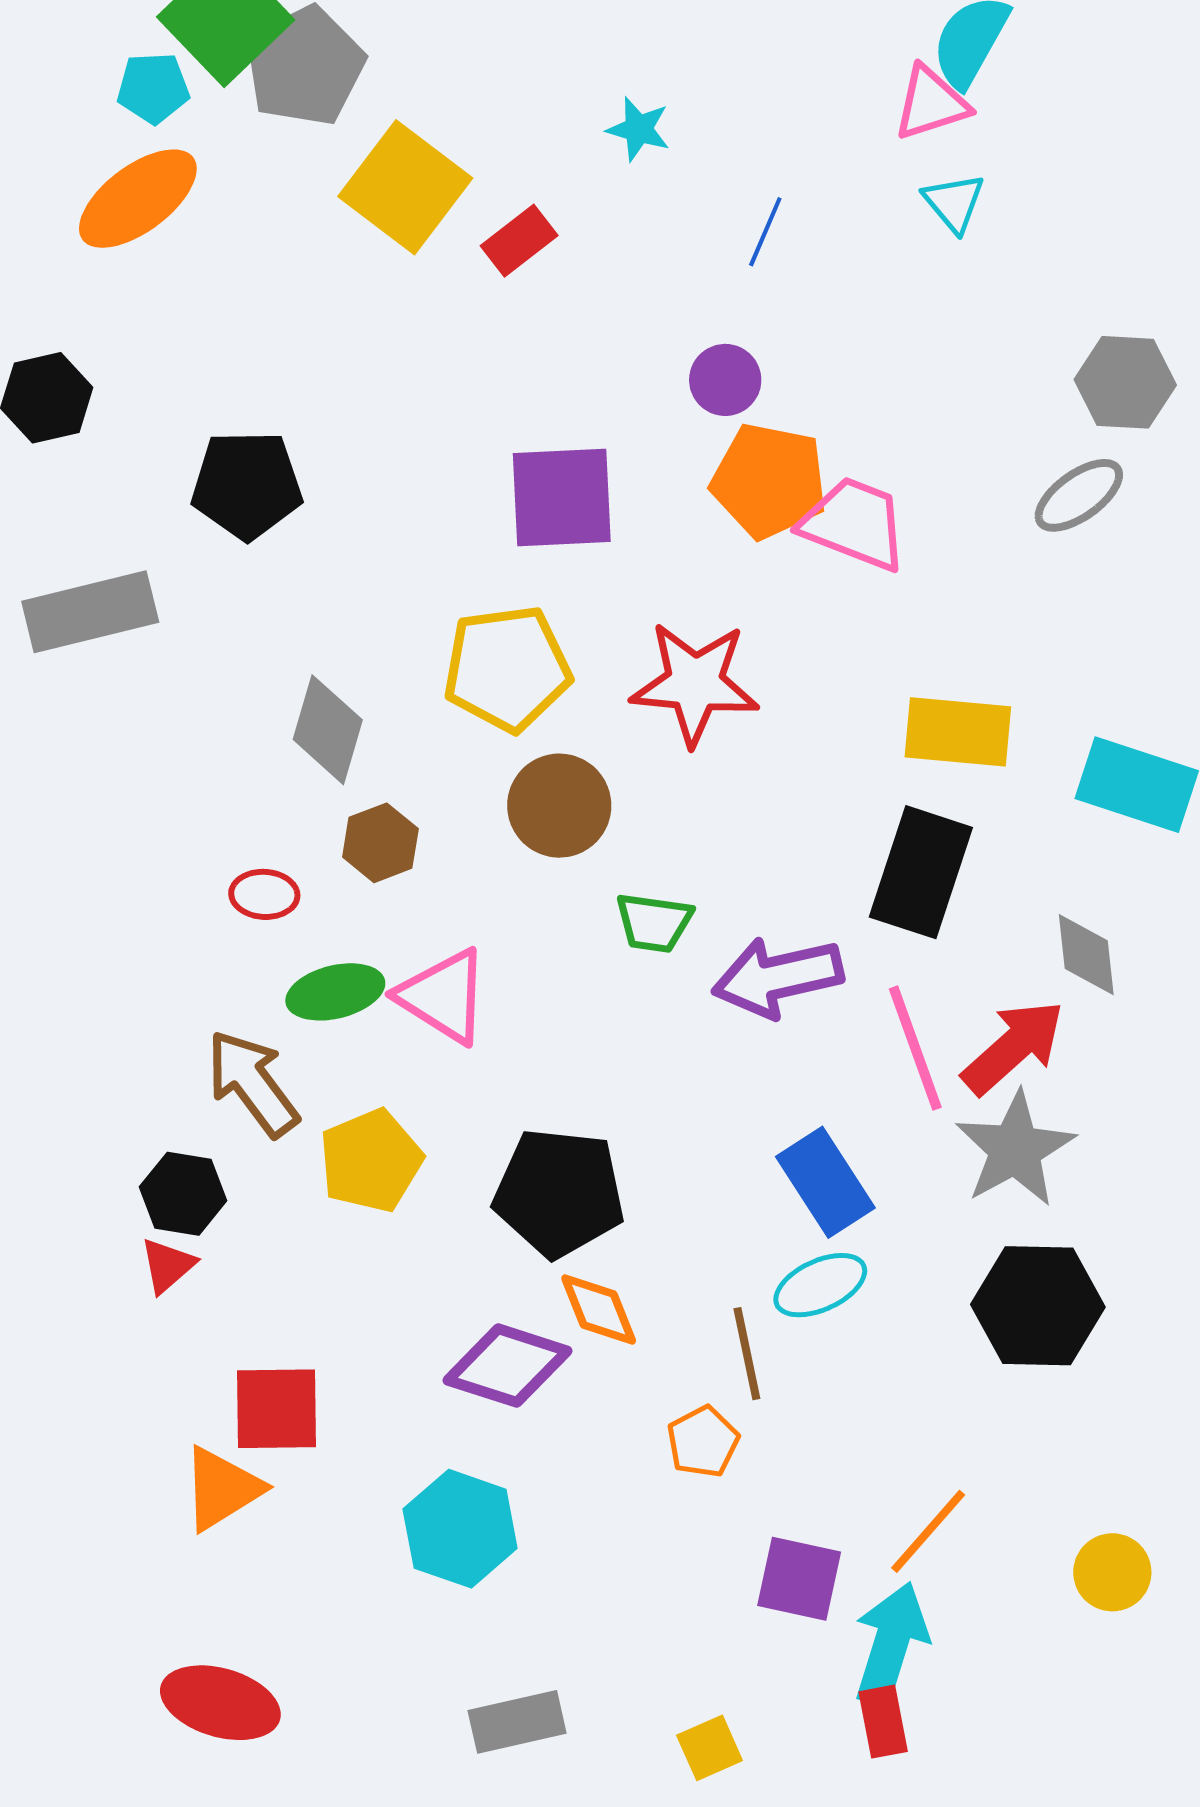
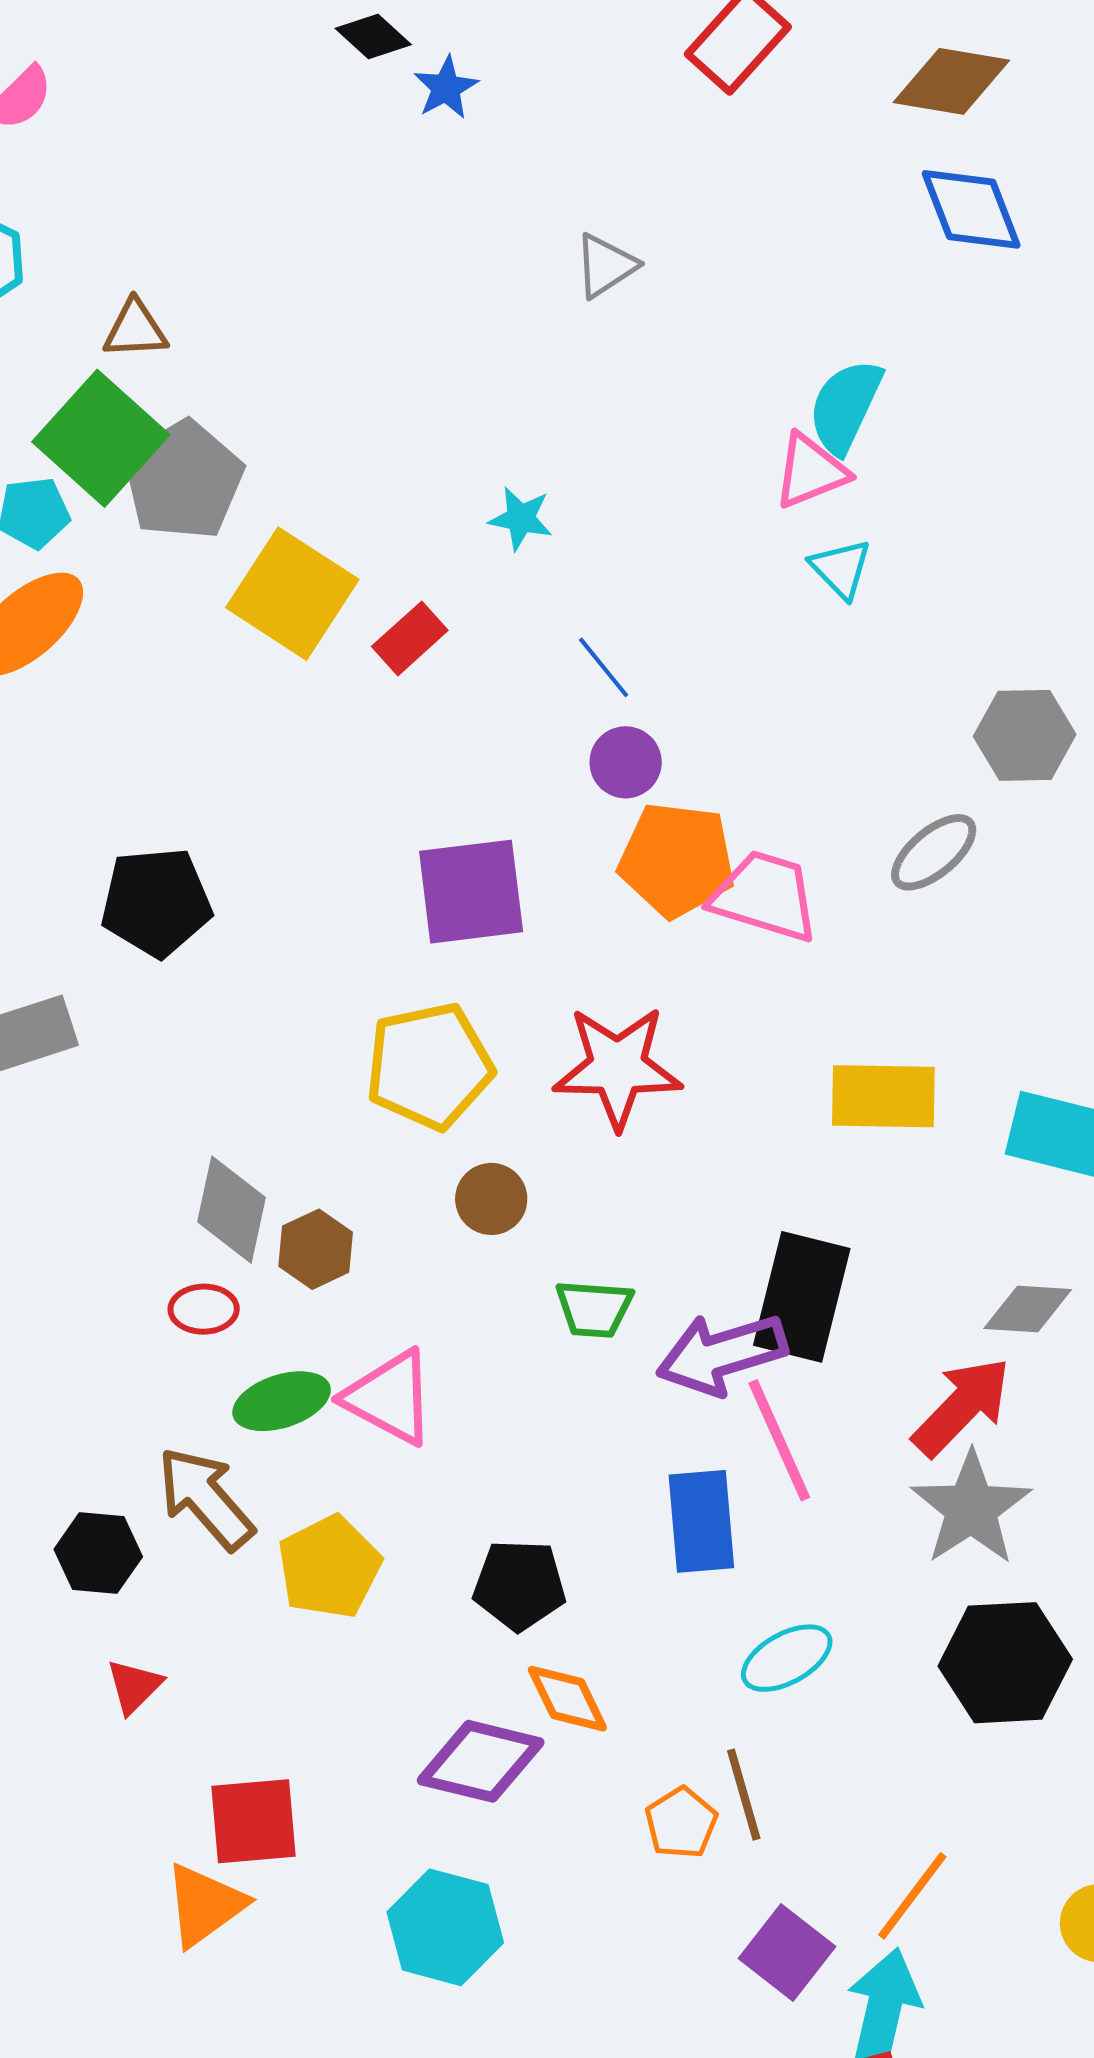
blue line: (765, 232) -> (604, 667), moved, turned -58
gray ellipse: (1079, 495) -> (934, 852), moved
gray diamond: (328, 730) -> (231, 1210), moved
brown circle: (559, 806) -> (491, 1199), size x0.7
black rectangle: (921, 872) -> (802, 1297), moved
gray diamond: (1086, 955) -> (1028, 1309), turned -76
pink line: (915, 1048) -> (779, 1440), moved
blue rectangle: (825, 1182) -> (701, 1521), moved, turned 32
black pentagon: (559, 1193) -> (519, 1585), size x0.7
black hexagon: (183, 1194) -> (98, 1553), moved
brown line: (747, 1354) -> (744, 1795), moved
purple square: (799, 1579) -> (787, 1952), turned 30

